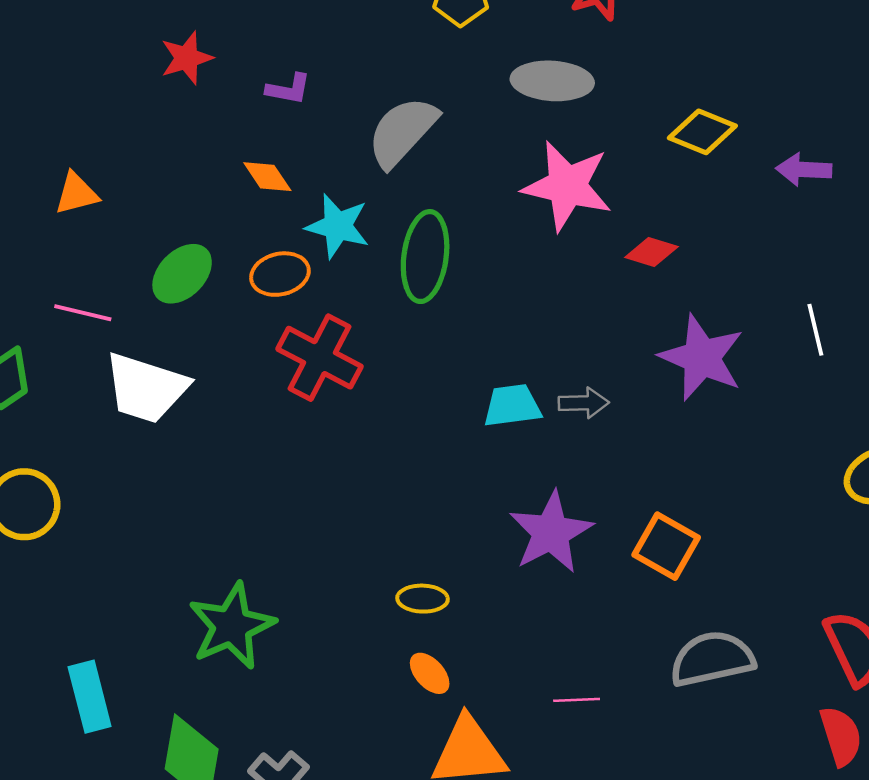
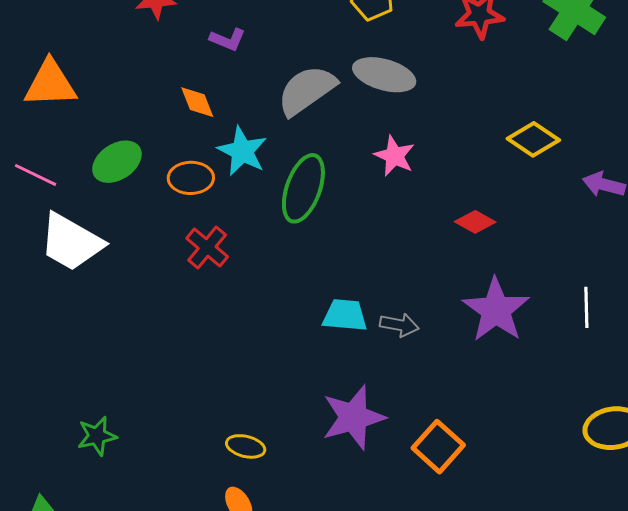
gray ellipse: (552, 81) -> (384, 75), moved
pink star: (567, 186) -> (394, 156), moved, size x0.6
orange triangle: (76, 194) -> (50, 84), size x1.5
red cross: (319, 358) -> (207, 248), size x0.7
green star: (232, 626) -> (97, 436), size x0.6

